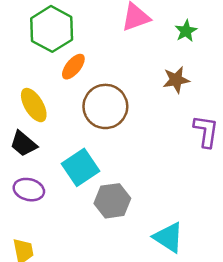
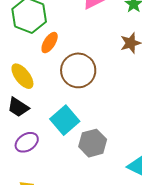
purple ellipse: (29, 190) -> (27, 142), turned -40

